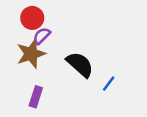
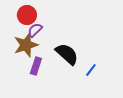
purple rectangle: (36, 97) -> (36, 66), moved

